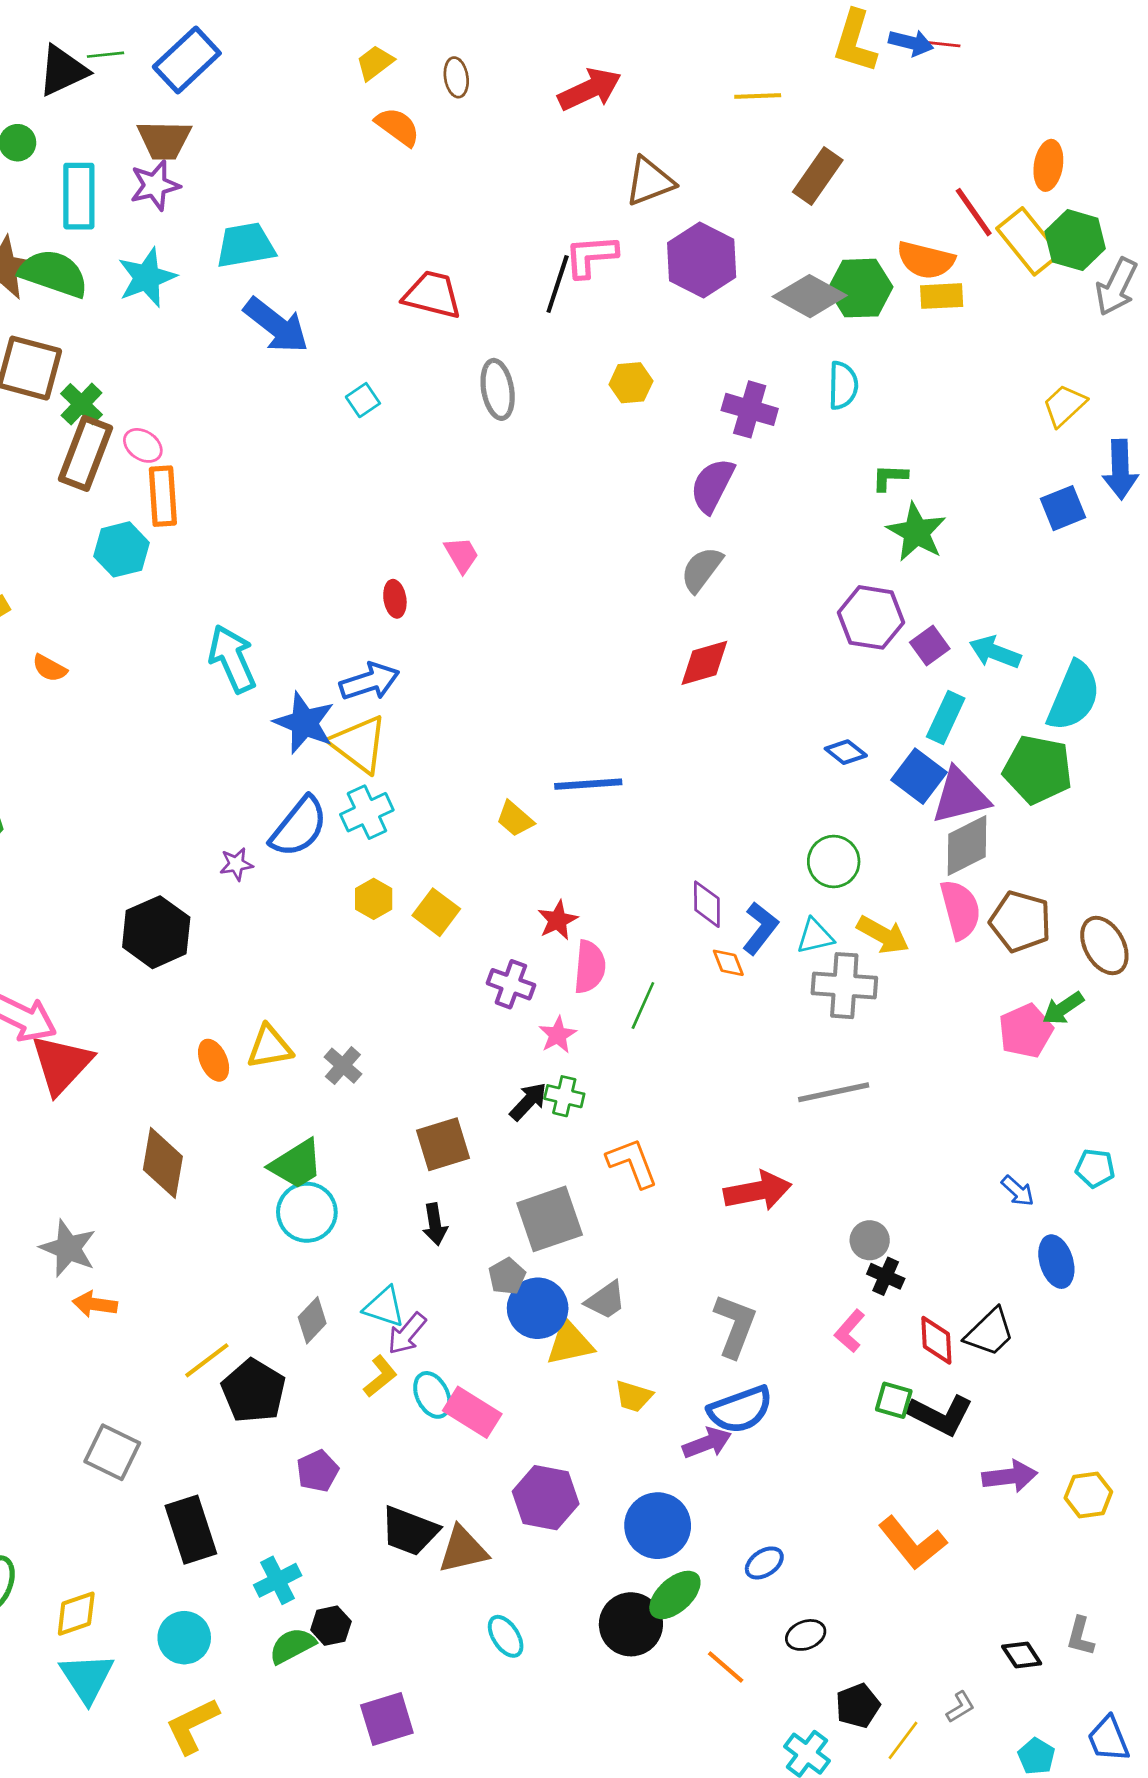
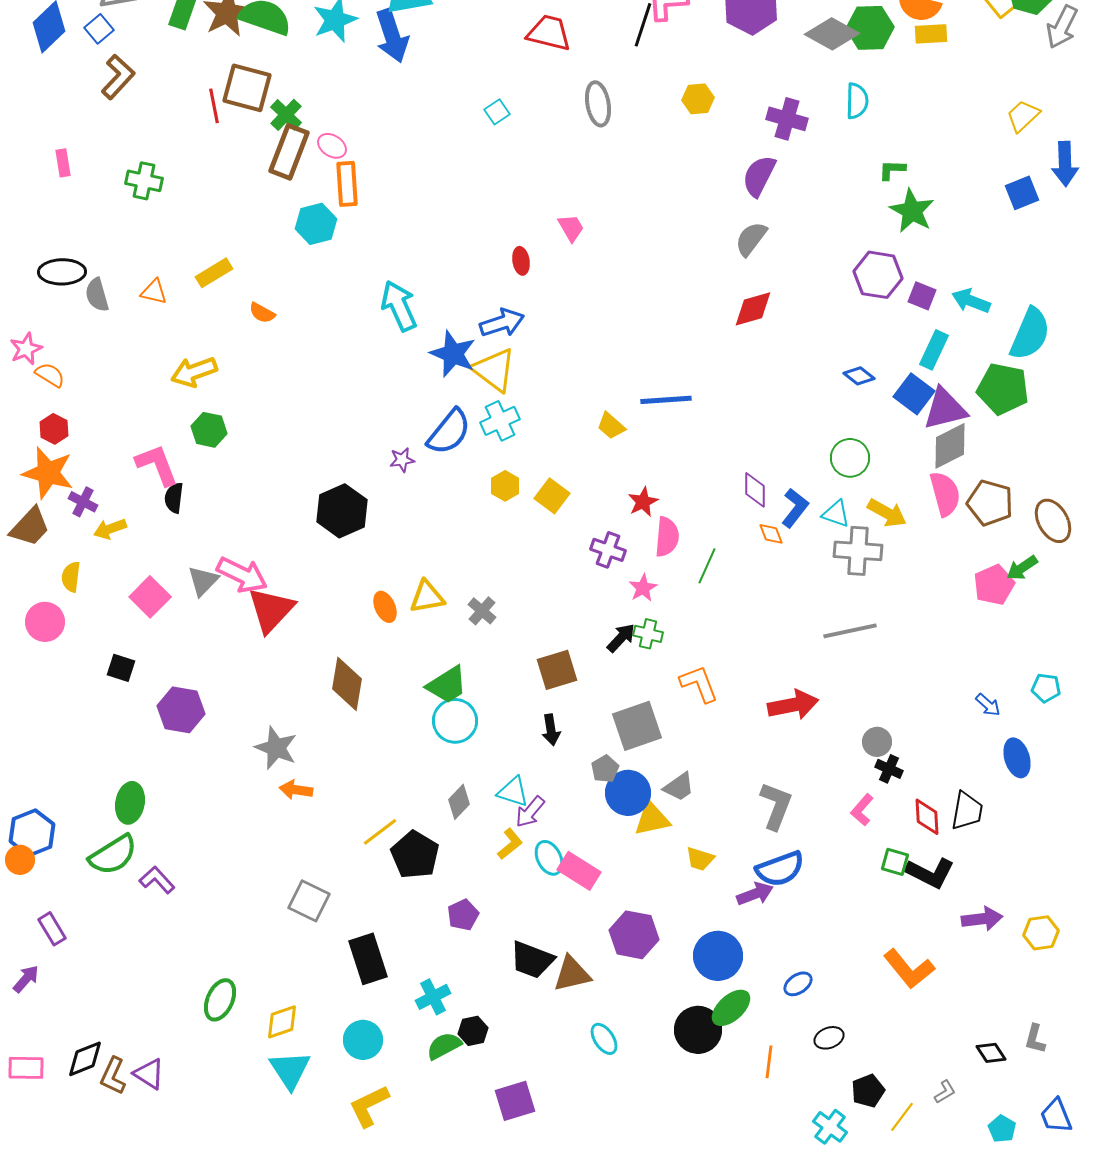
blue arrow: (276, 325) -> (392, 36), moved, turned 34
purple square: (930, 645) -> (922, 296), turned -32
cyan triangle: (815, 936) -> (836, 514), turned 32
black trapezoid: (990, 1332) -> (967, 811), turned -36
orange line: (726, 1667) -> (769, 1062), turned 56

